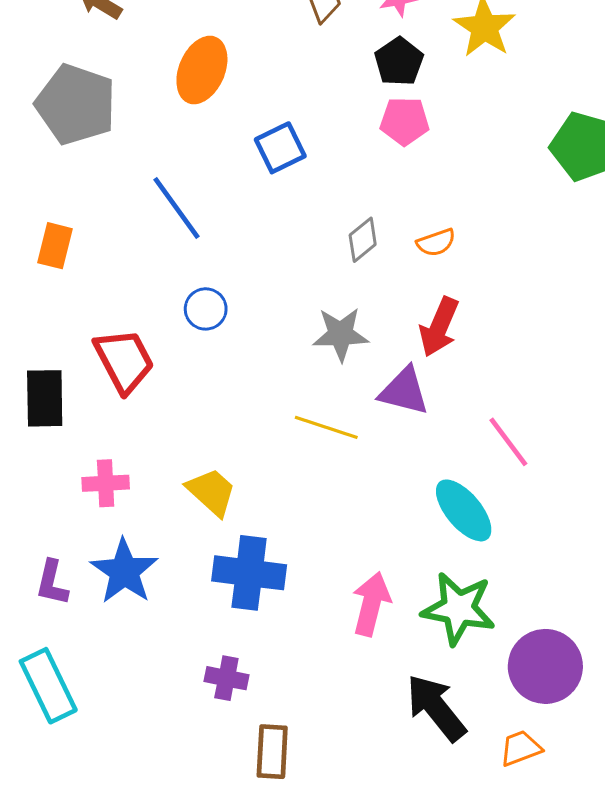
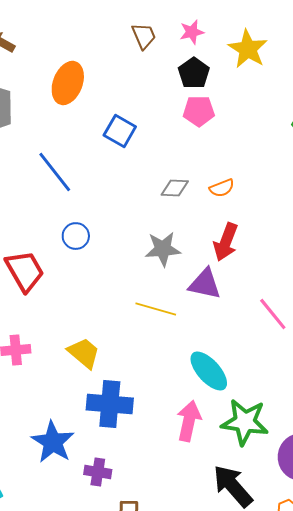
blue square: (280, 148) -> (120, 131), turned -32
gray diamond: (363, 240) -> (175, 188), turned 44
cyan ellipse: (464, 510) -> (209, 371), moved
blue star: (124, 571) -> (53, 442), moved

